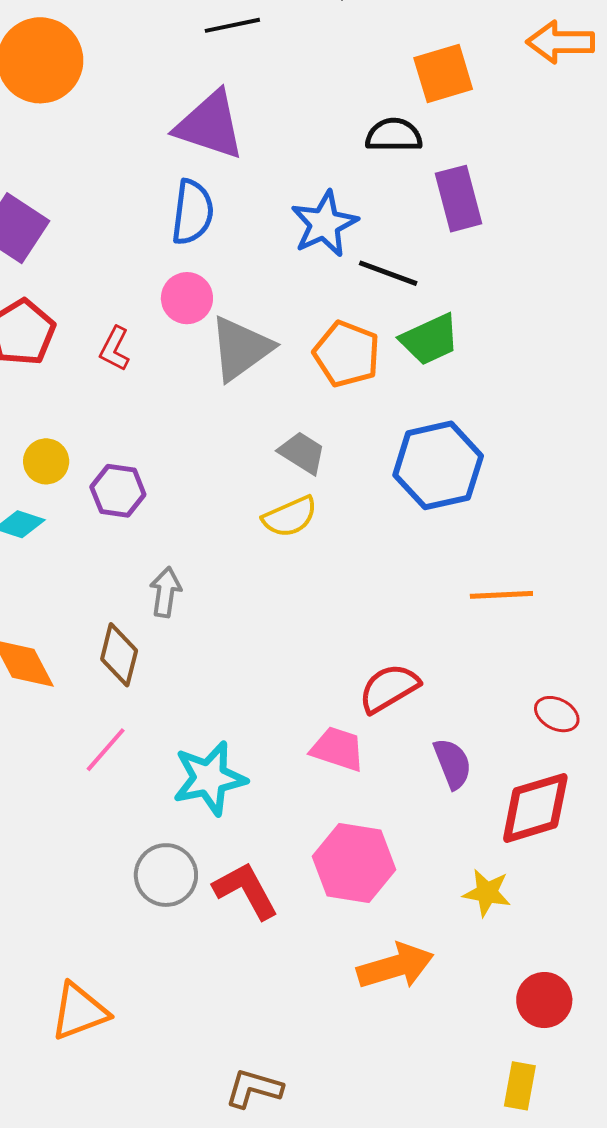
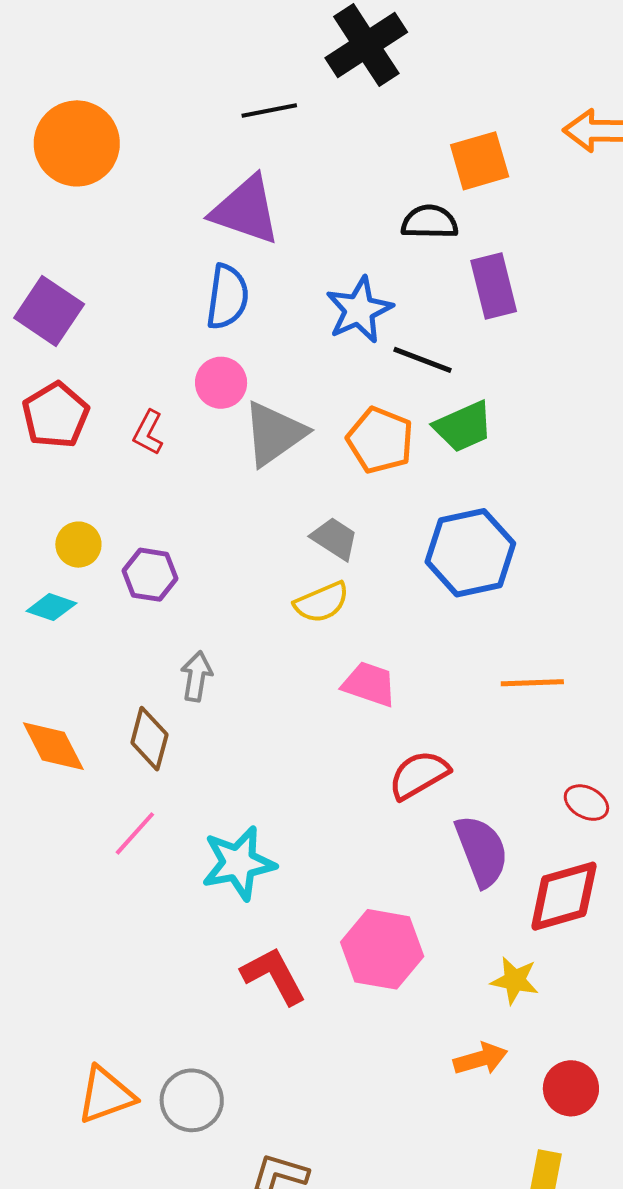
pink trapezoid: (338, 749) -> (369, 684), moved
purple semicircle: (453, 764) -> (482, 851), size x1.4
gray circle: (166, 875) -> (192, 1100), moved
orange arrow: (395, 966) -> (480, 1059), moved, size x0.7

